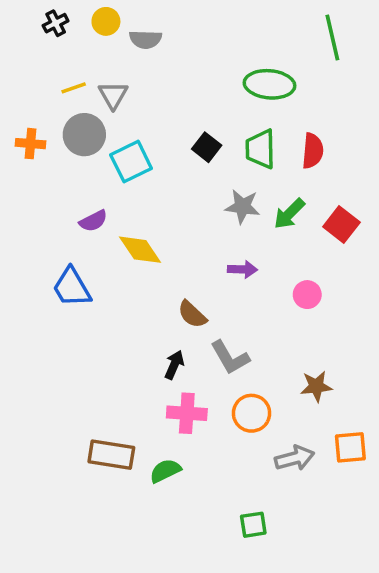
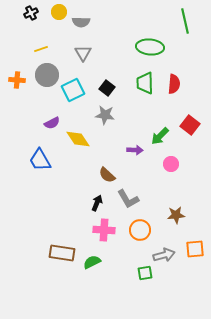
gray triangle: (113, 95) -> (83, 53), moved
black square: (207, 147) -> (107, 88), moved
gray star: (243, 207) -> (105, 115), moved
green arrow: (289, 214) -> (160, 136), moved
green square: (253, 525) -> (145, 273), moved

